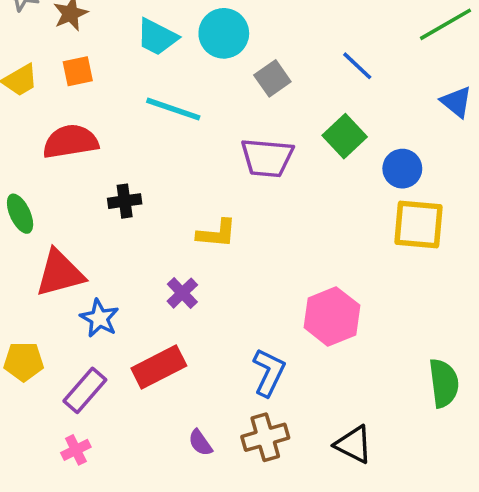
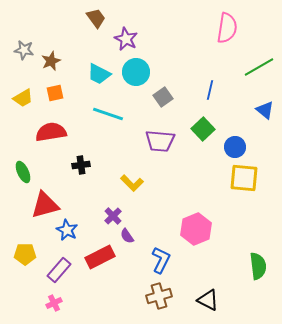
blue line: (357, 66) -> (210, 90), turned 60
yellow L-shape: (217, 234) -> (132, 183), turned 40
purple semicircle: (200, 443) -> (127, 236), moved

